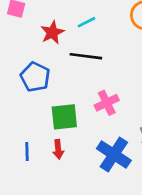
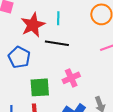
cyan line: (87, 22) -> (58, 18), turned -64
red star: (52, 32) -> (33, 25), size x1.4

